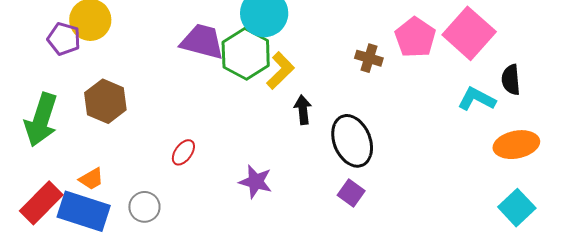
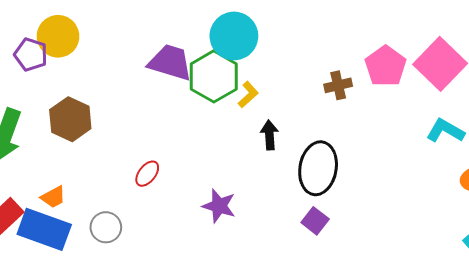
brown cross: (369, 58) -> (338, 85), turned -32
yellow L-shape: (280, 71) -> (248, 95), size x0.7
black ellipse: (352, 141) -> (318, 168), turned 30

